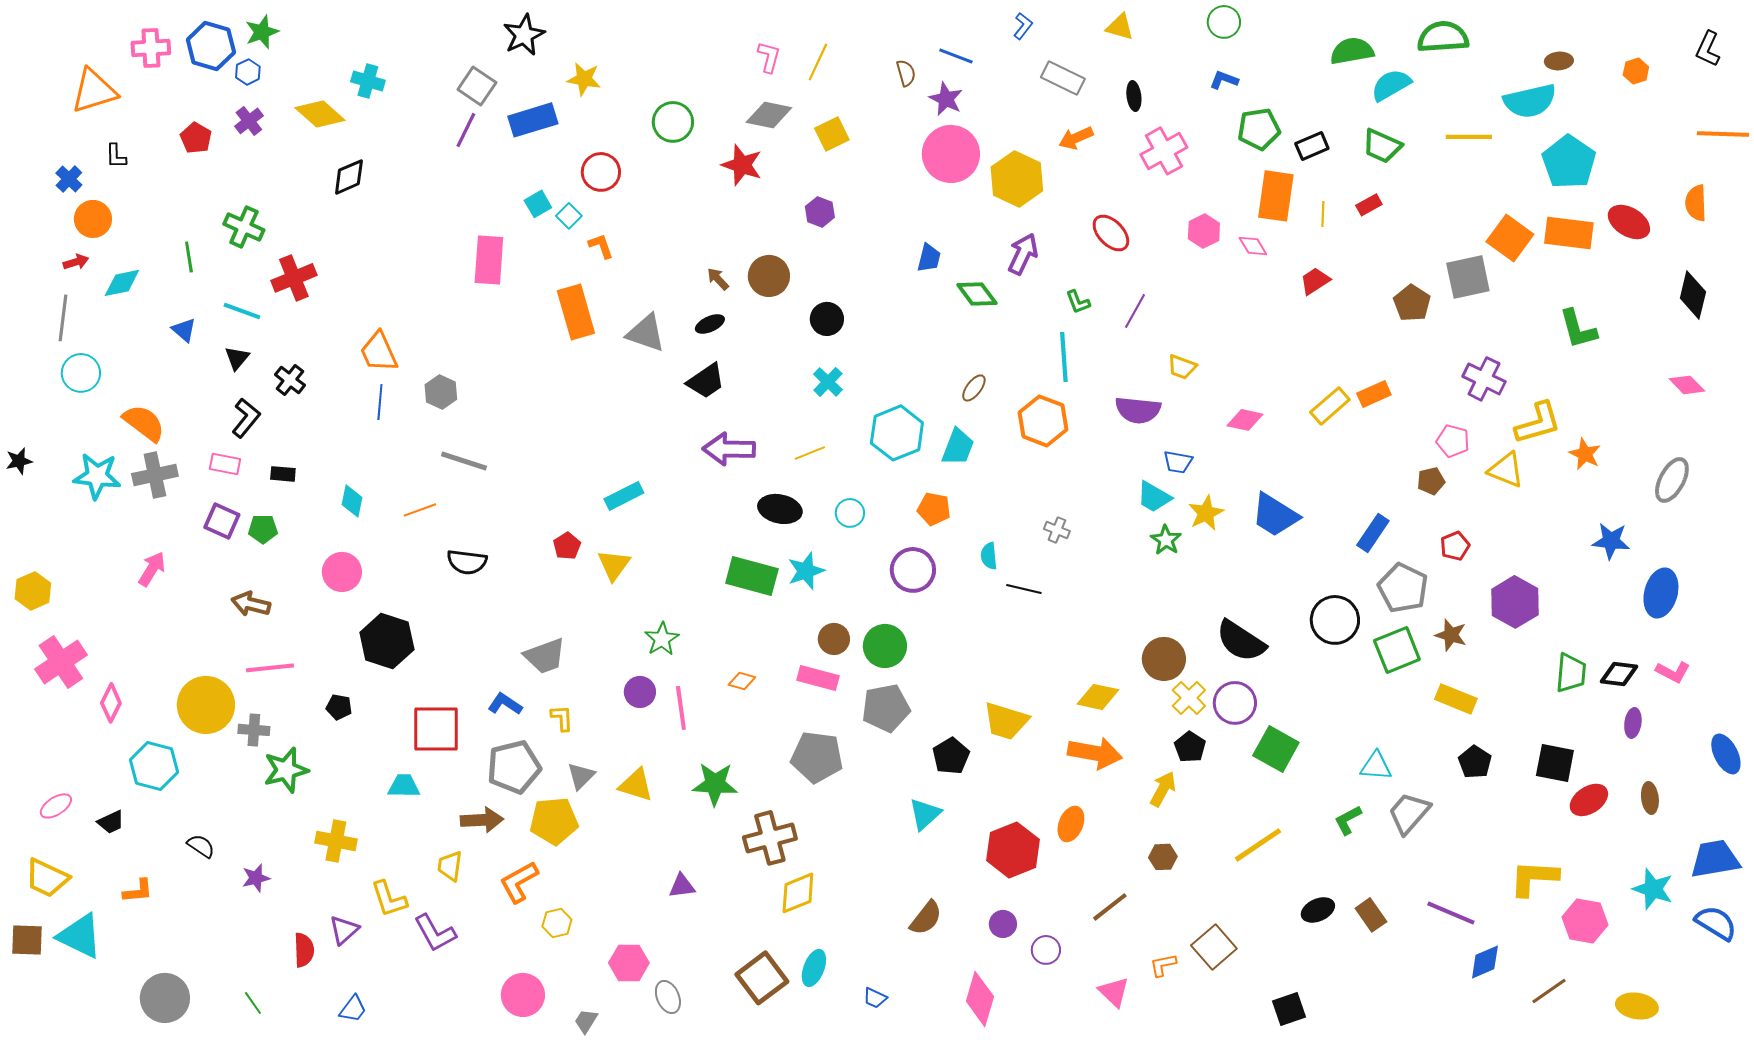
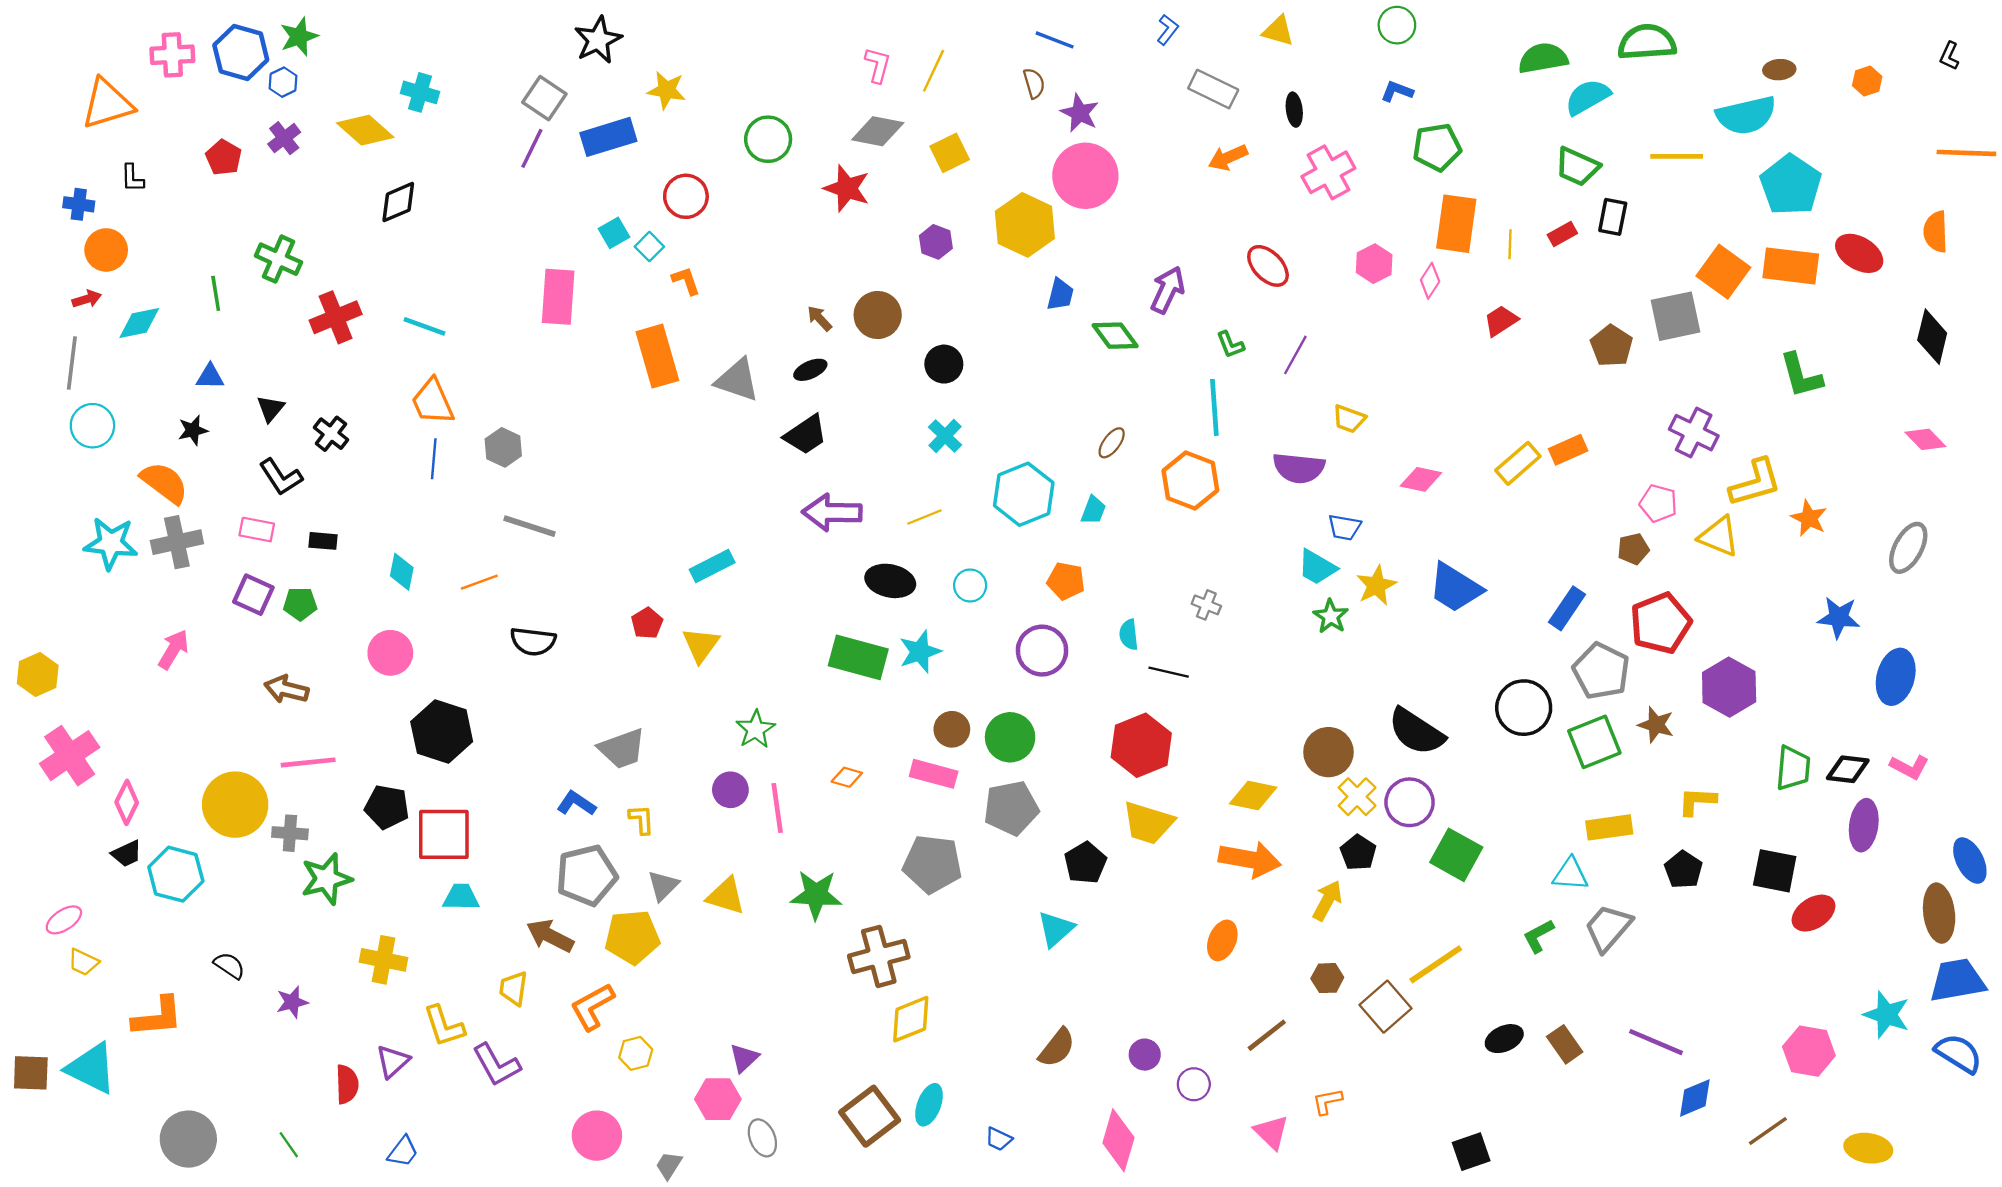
black L-shape: (1708, 49) -> (1949, 56), size x0.7
blue line: (956, 56) -> (1055, 40), moved
black rectangle: (1312, 146) -> (1613, 217), moved, turned -56
blue cross: (69, 179) -> (79, 204), turned -36
yellow hexagon: (1017, 179) -> (1025, 225), moved
pink diamond: (1253, 246) -> (1430, 281), turned 64
cyan line: (242, 311) -> (425, 326), moved
blue triangle: (184, 330) -> (210, 377), turned -40
black L-shape: (246, 418) -> (281, 477), turned 108
cyan trapezoid: (958, 447) -> (1093, 510), size x0.7
black star: (19, 461) -> (193, 430), moved
red pentagon: (1455, 546) -> (1661, 623), size x1.8
yellow rectangle: (1456, 699) -> (1609, 827), moved, turned -30
black pentagon: (339, 707) -> (387, 807), size x1.5
purple ellipse: (1633, 723) -> (1864, 825), size x1.5
red square: (436, 729) -> (444, 834), moved
brown ellipse: (1650, 798) -> (1939, 913), moved, size x1.6
brown arrow: (482, 820) -> (550, 936), turned -150
black trapezoid: (111, 822) -> (127, 854), moved
red hexagon: (1013, 850) -> (1141, 745), moved
yellow trapezoid: (47, 878) -> (83, 962), moved, size x0.6
yellow L-shape: (1534, 878) -> (1697, 801), moved, size x0.7
purple triangle: (682, 886) -> (744, 1058), moved, turned -36
orange L-shape: (138, 891) -> (157, 1017), size x1.5
brown square: (1214, 947) -> (1386, 1007), moved

